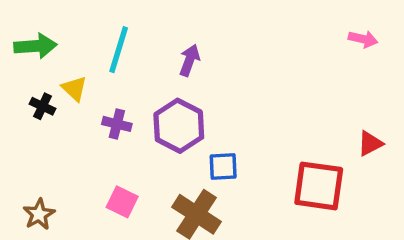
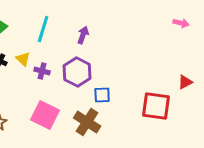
yellow triangle: (74, 89) -> (23, 59), moved
pink square: (122, 202) -> (45, 115), size x1.6

